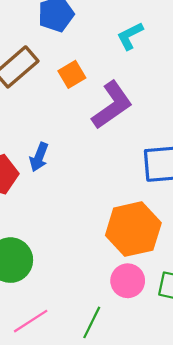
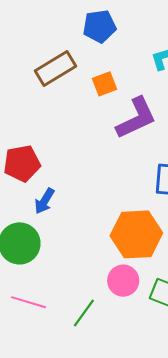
blue arrow: (39, 157) -> (44, 201), moved
pink line: (31, 321) -> (29, 302), turned 40

